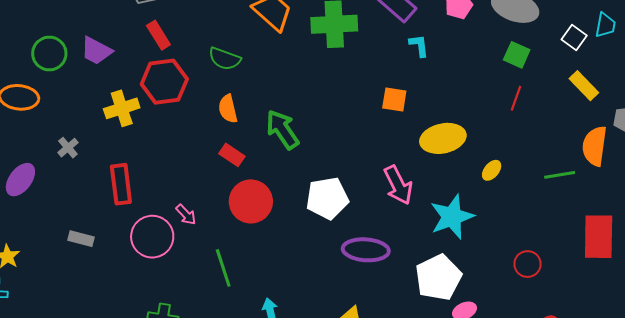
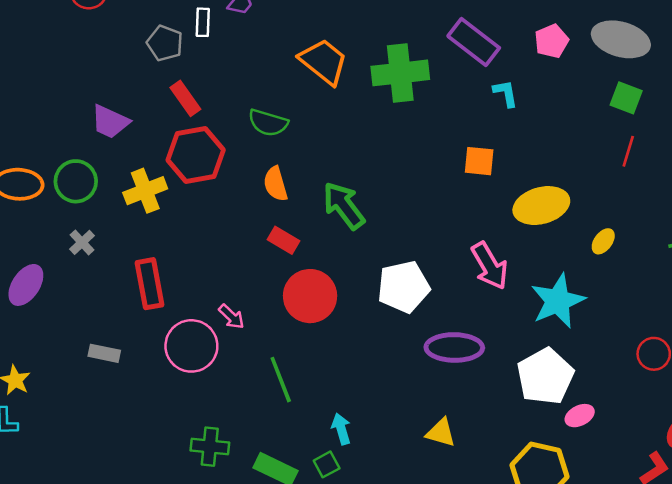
green circle: (49, 54) -> (76, 181), moved

